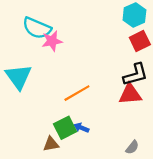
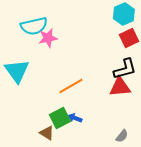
cyan semicircle: (37, 28) -> (34, 26), turned -36
brown triangle: (51, 144) -> (47, 133), turned 42

